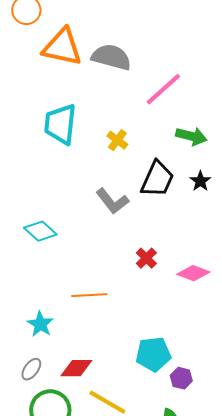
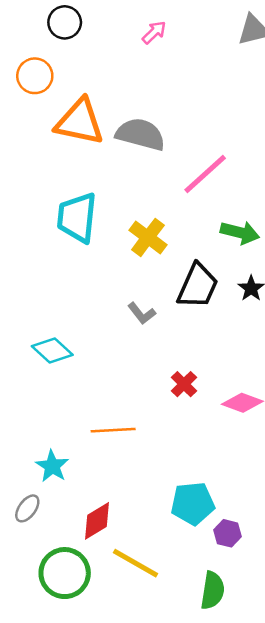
yellow cross: (117, 140) -> (148, 237), size x1.4
gray L-shape: (112, 201) -> (142, 313), size x0.7
red diamond: (76, 368) -> (97, 521), turned -32
gray ellipse: (31, 369) -> (27, 508), moved

